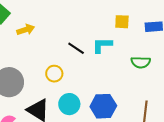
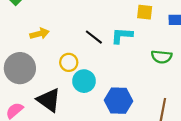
yellow arrow: (26, 30) -> (39, 34), moved
cyan circle: (69, 104) -> (84, 81), moved

